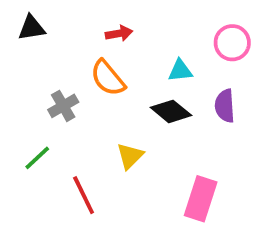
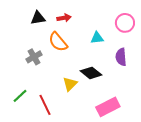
black triangle: (32, 28) -> (38, 18), moved
black diamond: (171, 111) -> (91, 73), moved
green line: (37, 158) -> (20, 96), moved
pink rectangle: (201, 199) -> (108, 107), turned 45

